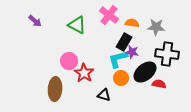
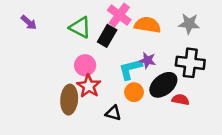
orange semicircle: (132, 23) -> (147, 25), size x1.5
gray star: (156, 27) -> (189, 24), moved
black rectangle: (124, 42) -> (107, 36), moved
pink circle: (69, 61) -> (85, 65), moved
brown ellipse: (55, 89) -> (69, 100), moved

